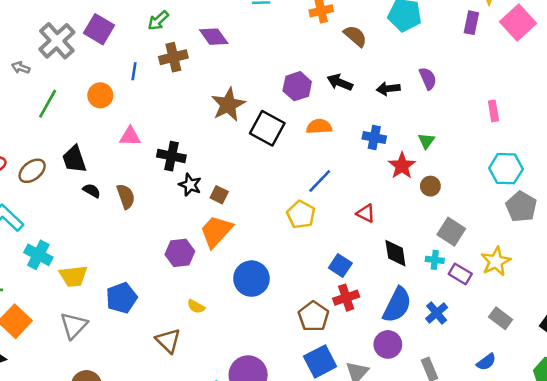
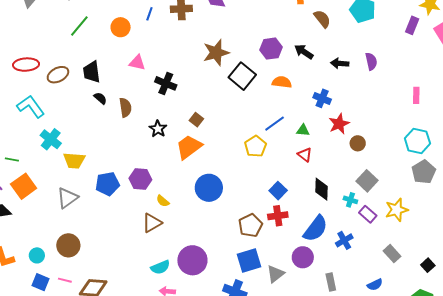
green triangle: (426, 141) -> (303, 130), moved, turned 48
black star: (190, 185) -> (158, 129), moved
purple hexagon: (180, 253) -> (140, 179), moved
brown triangle: (168, 341) -> (152, 223), moved, turned 35

